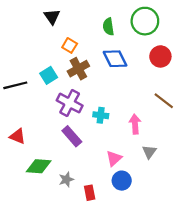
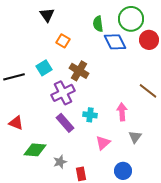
red circle: (160, 56) -> (149, 40), moved
blue diamond: (115, 59) -> (115, 42), moved
brown cross: (78, 69) -> (79, 71), moved, turned -30
purple cross: (70, 103) -> (63, 93), turned 35
cyan cross: (101, 115) -> (90, 115), moved
blue circle: (122, 181) -> (123, 171), moved

